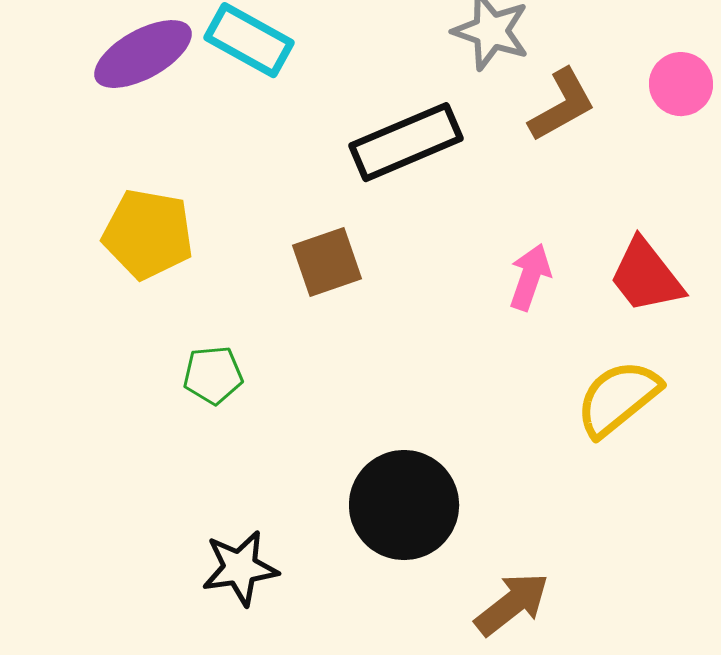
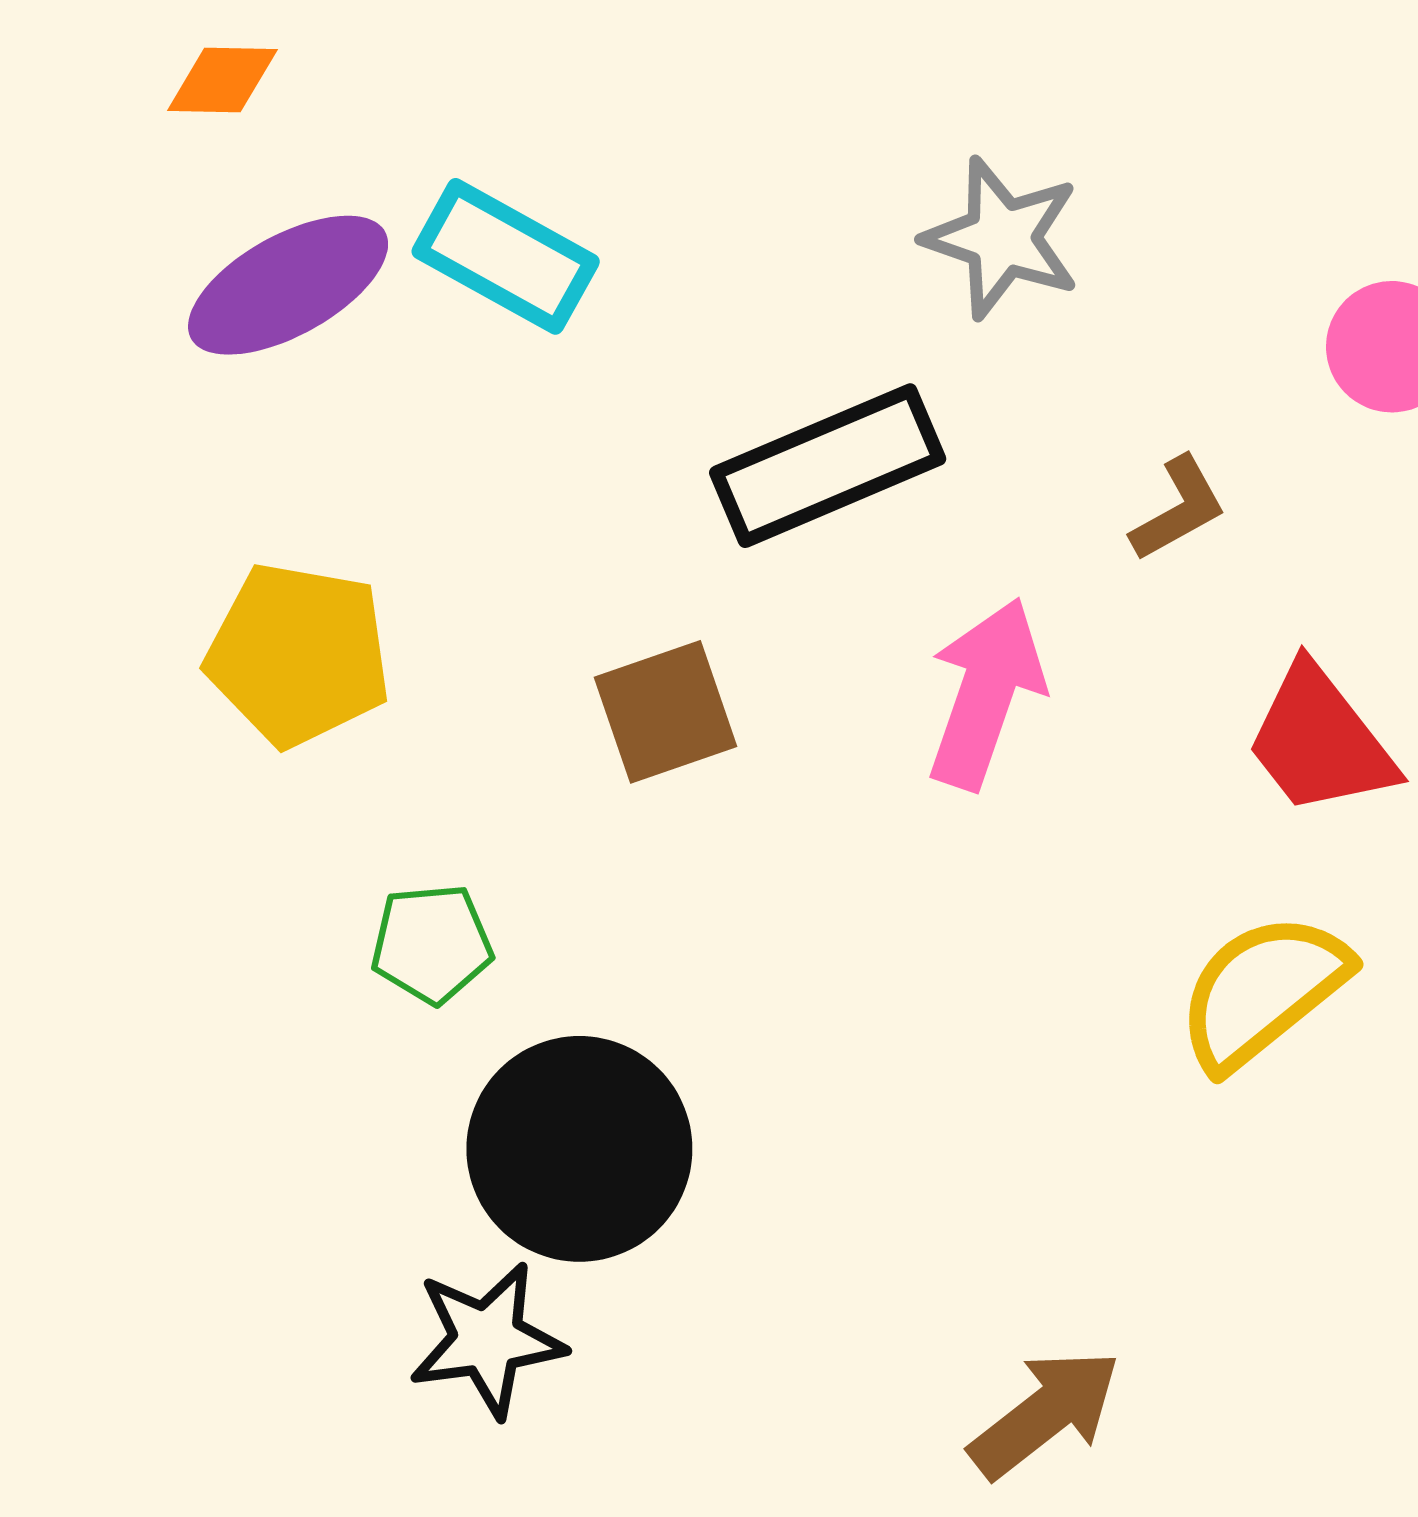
brown L-shape: (562, 105) -> (1178, 509), moved, size x0.7
pink arrow: (530, 277) -> (986, 693), moved, size x1.4
black circle: (404, 505) -> (579, 1149), moved

